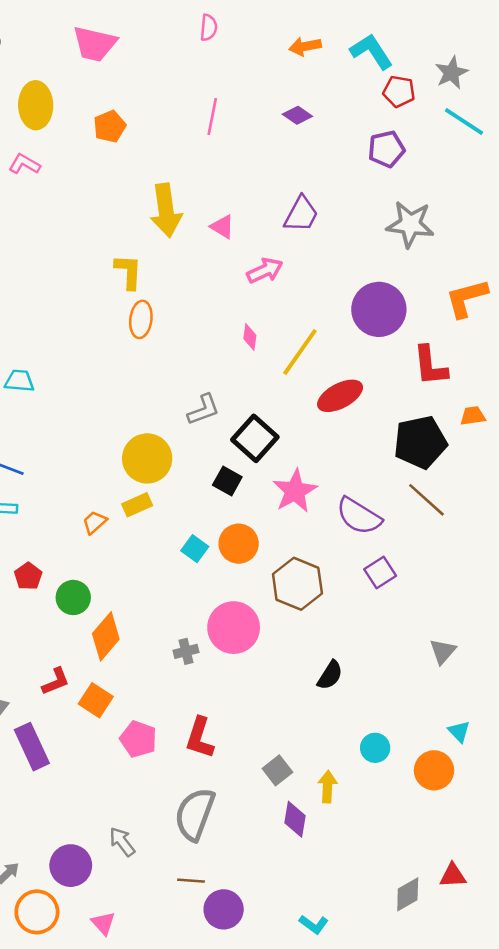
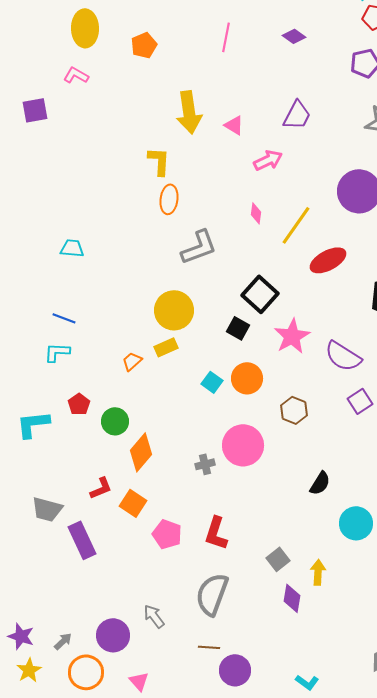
gray L-shape: (204, 410) -> (199, 247), moved, size x1.4
brown hexagon: (297, 584) -> (294, 410), size x0.7
cyan circle: (375, 748) -> (356, 523), moved, size x1.4

